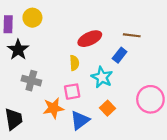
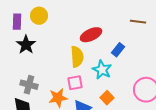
brown line: (132, 35) -> (138, 22), moved
yellow semicircle: (74, 63) -> (77, 57), size x1.5
gray cross: (31, 81) -> (29, 85), moved

